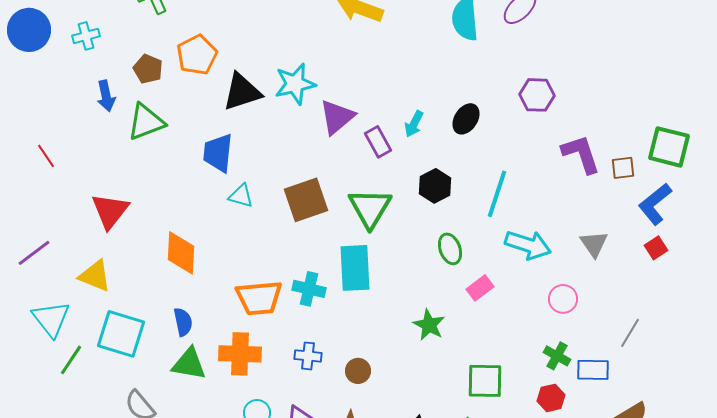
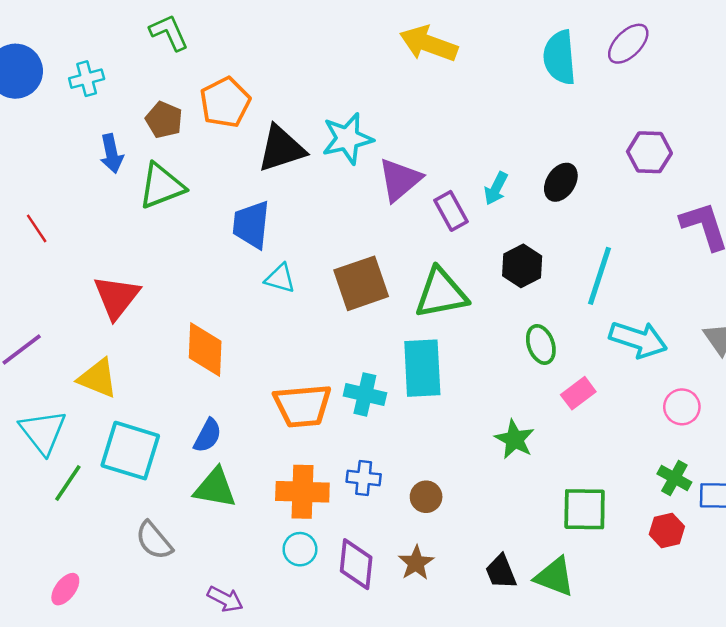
green triangle: (370, 208) -> (441, 293), turned 48
blue semicircle: (183, 322) -> (208, 436), turned 40
orange cross: (240, 354) -> (302, 492), moved

